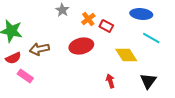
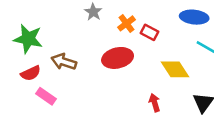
brown arrow: (39, 49) -> (64, 62), turned 30

